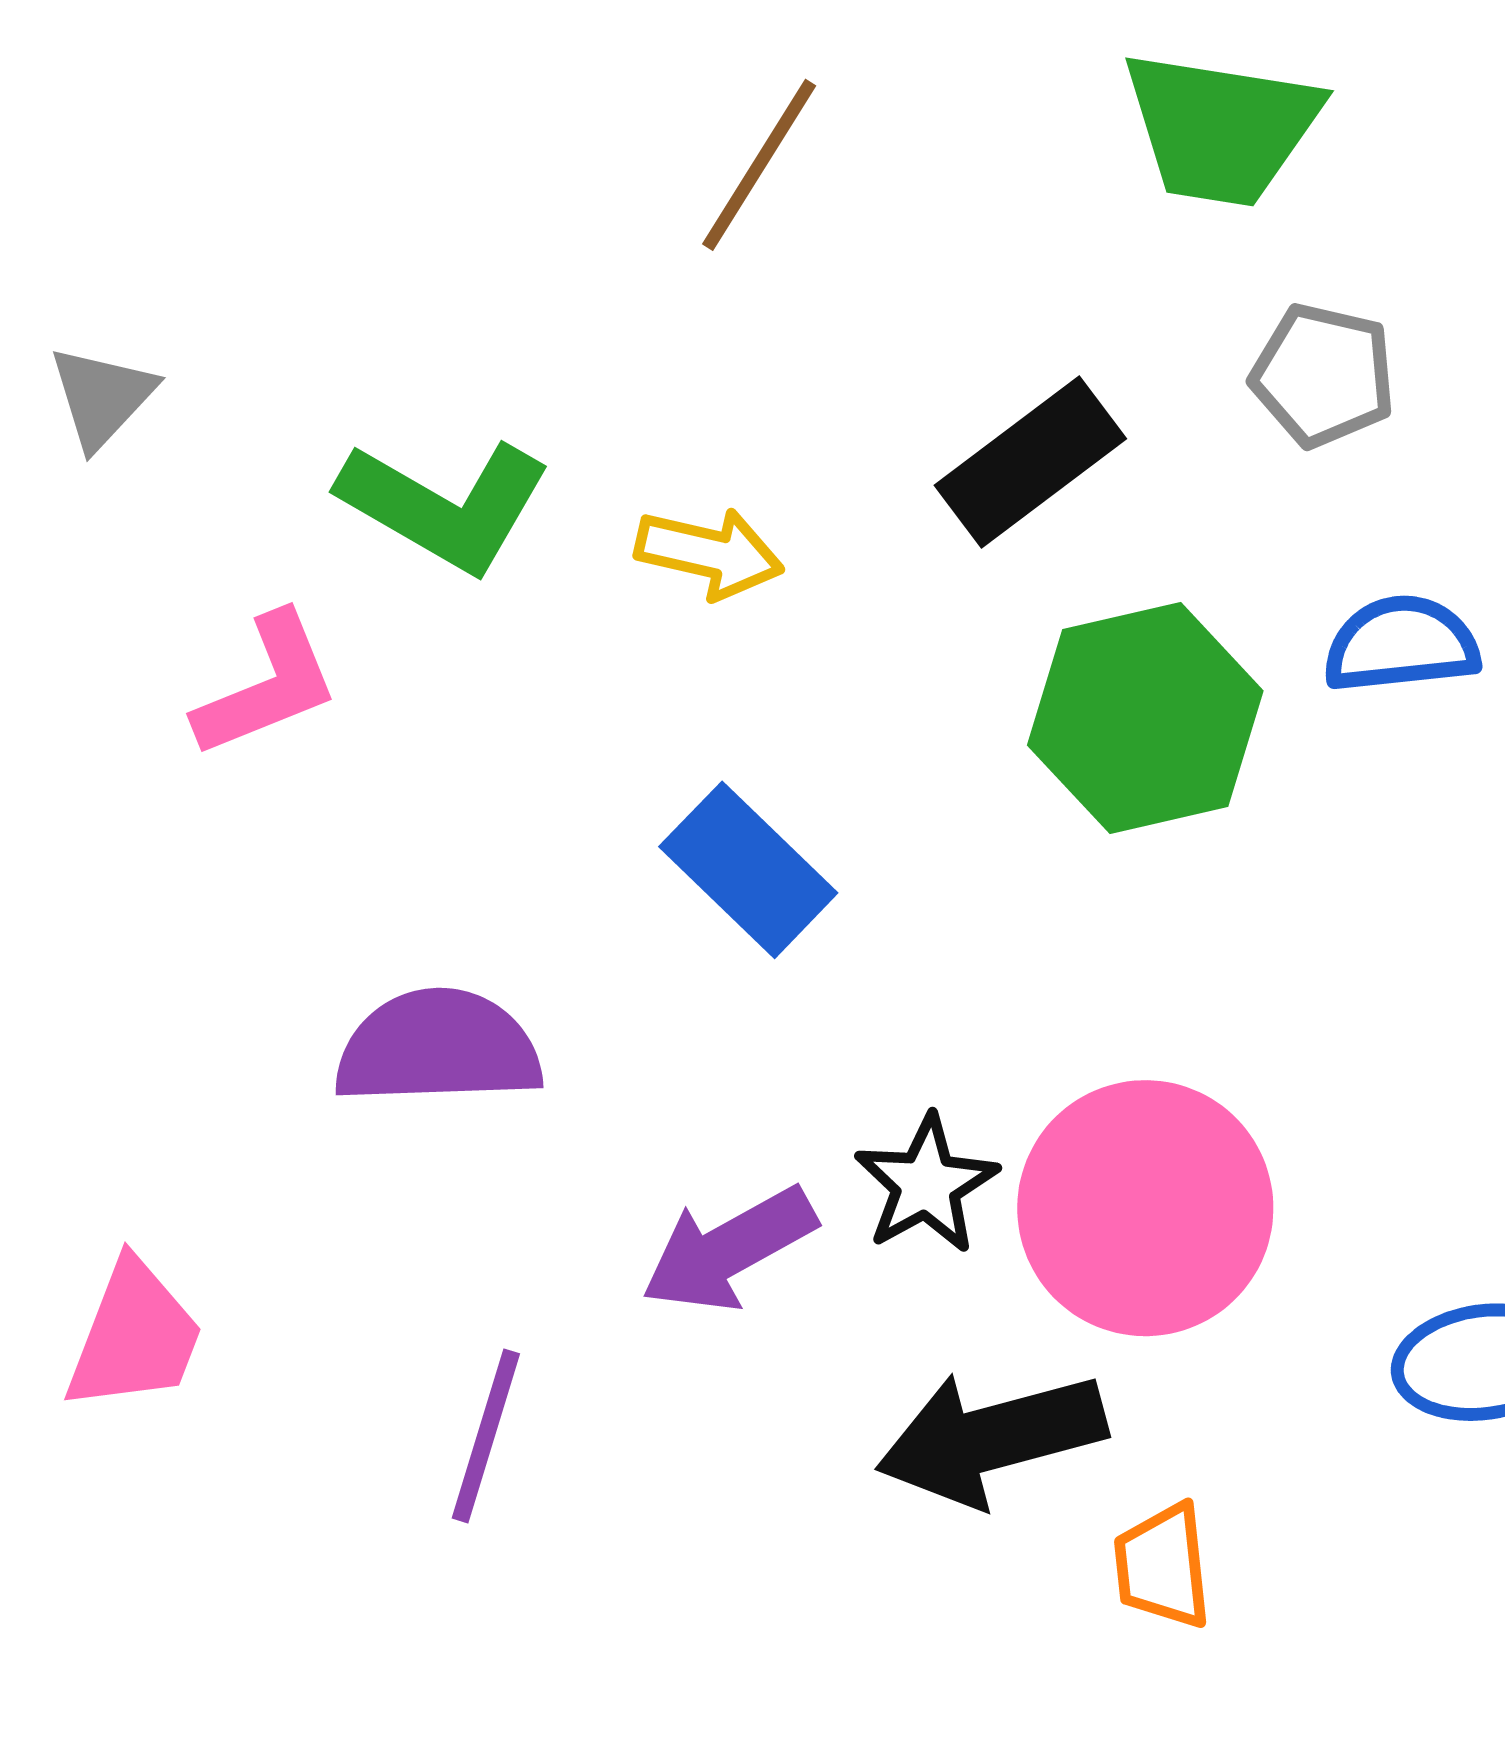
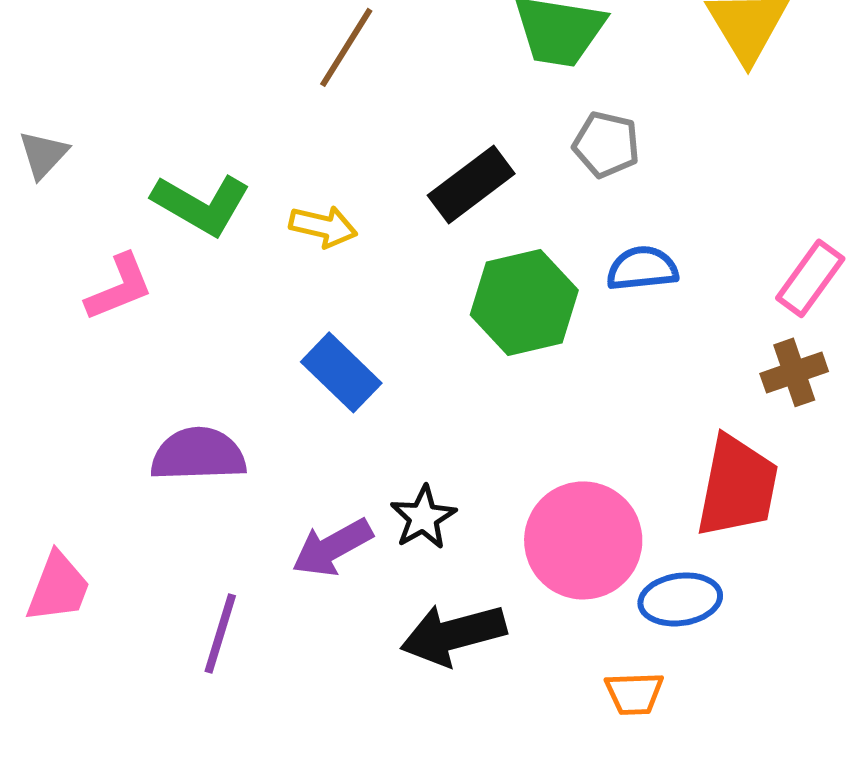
pink circle: (1145, 1208) -> (583, 540), moved
orange trapezoid: (1163, 1566) -> (634, 693), moved, turned -86

